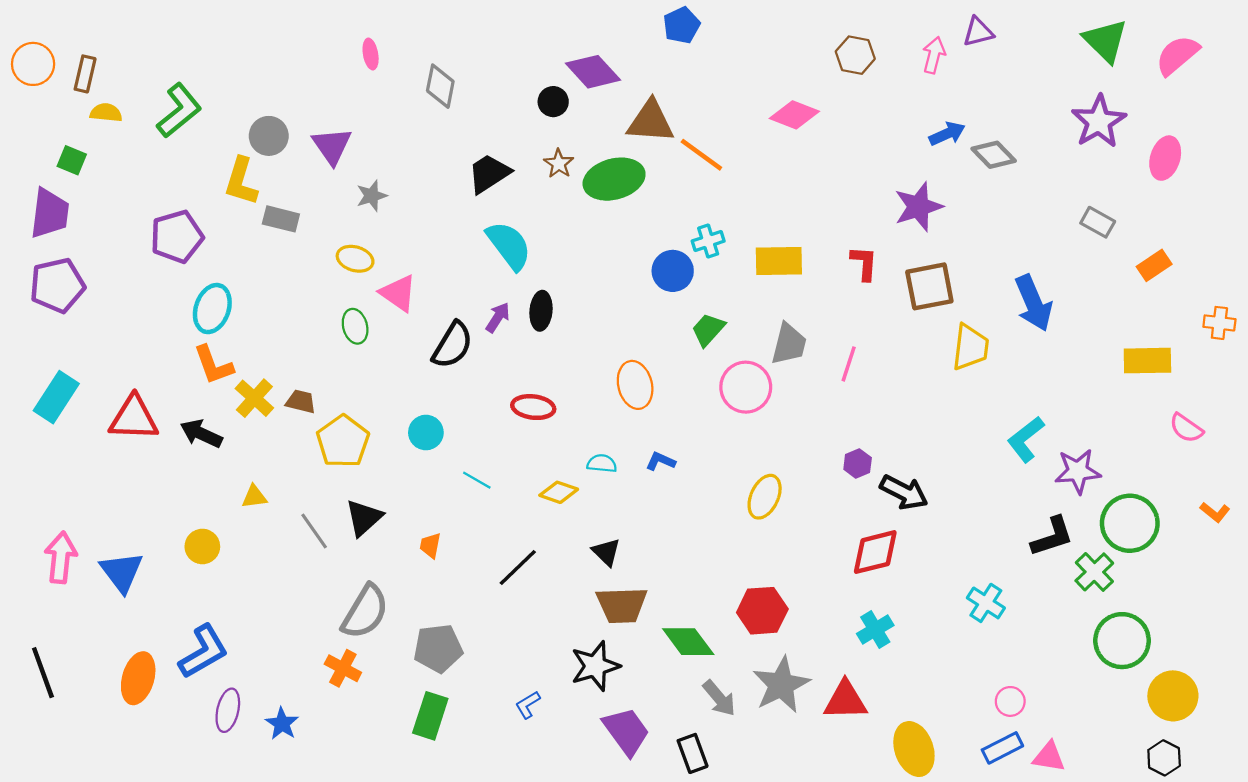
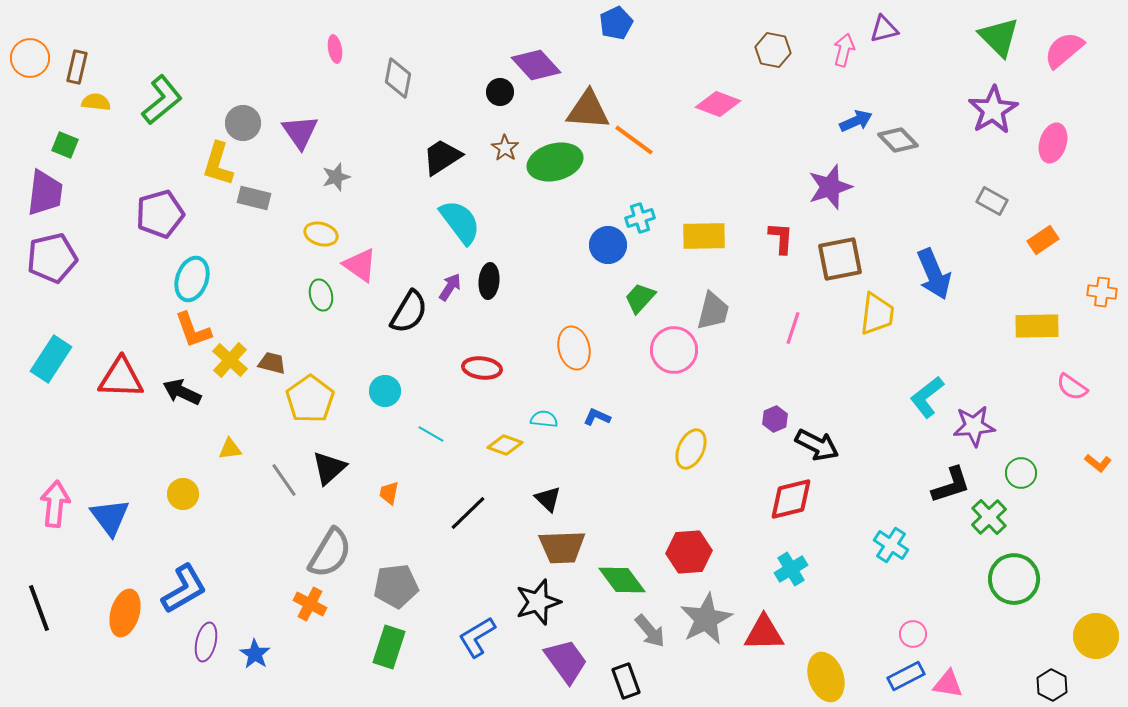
pink line: (849, 364) -> (793, 328), moved
green circle: (1130, 523) -> (1021, 473), size x0.6
yellow circle: (1173, 696) -> (1096, 636), moved
blue L-shape: (528, 705) -> (477, 637), size x1.6

